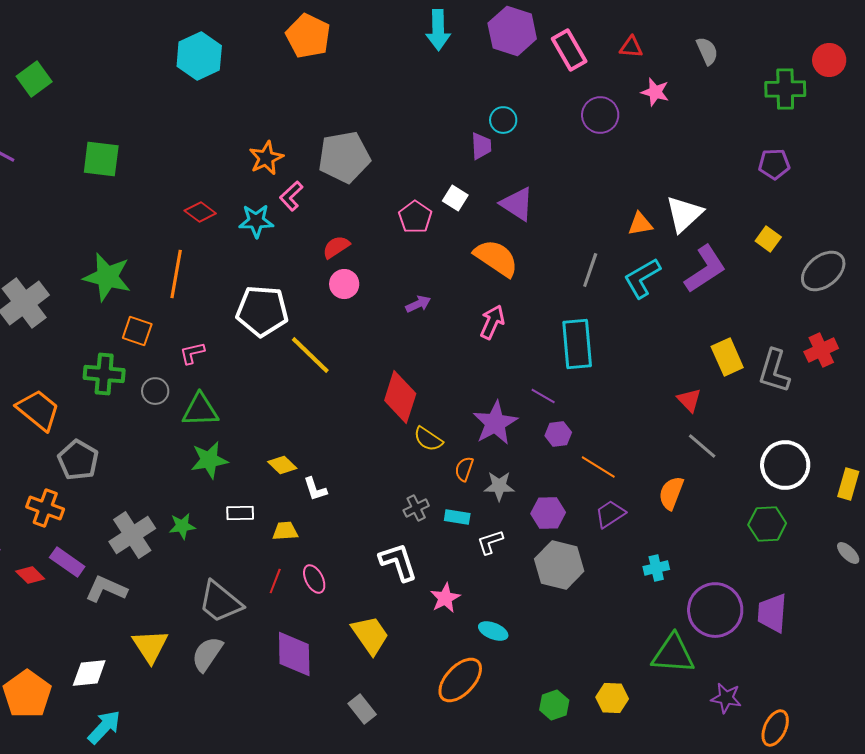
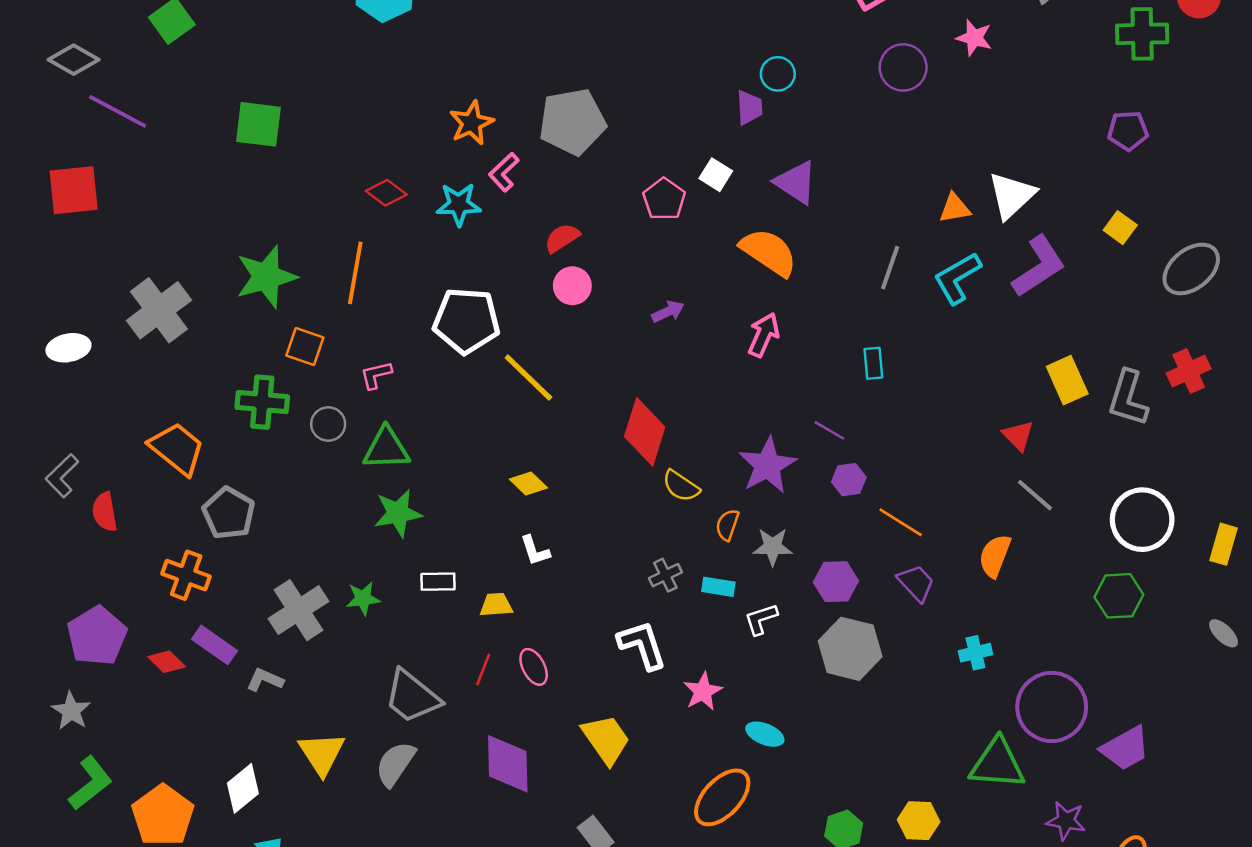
green star: (107, 277) -> (266, 277), turned -30
cyan rectangle: (577, 344) -> (873, 363), size x0.5
yellow diamond: (282, 465) -> (528, 483), moved
purple trapezoid: (610, 514) -> (916, 583), turned 80
gray L-shape: (106, 589) -> (265, 680), size x0.7
purple trapezoid: (772, 613) -> (1125, 748), moved, turned -123
white diamond: (89, 673) -> (243, 788), turned -33

